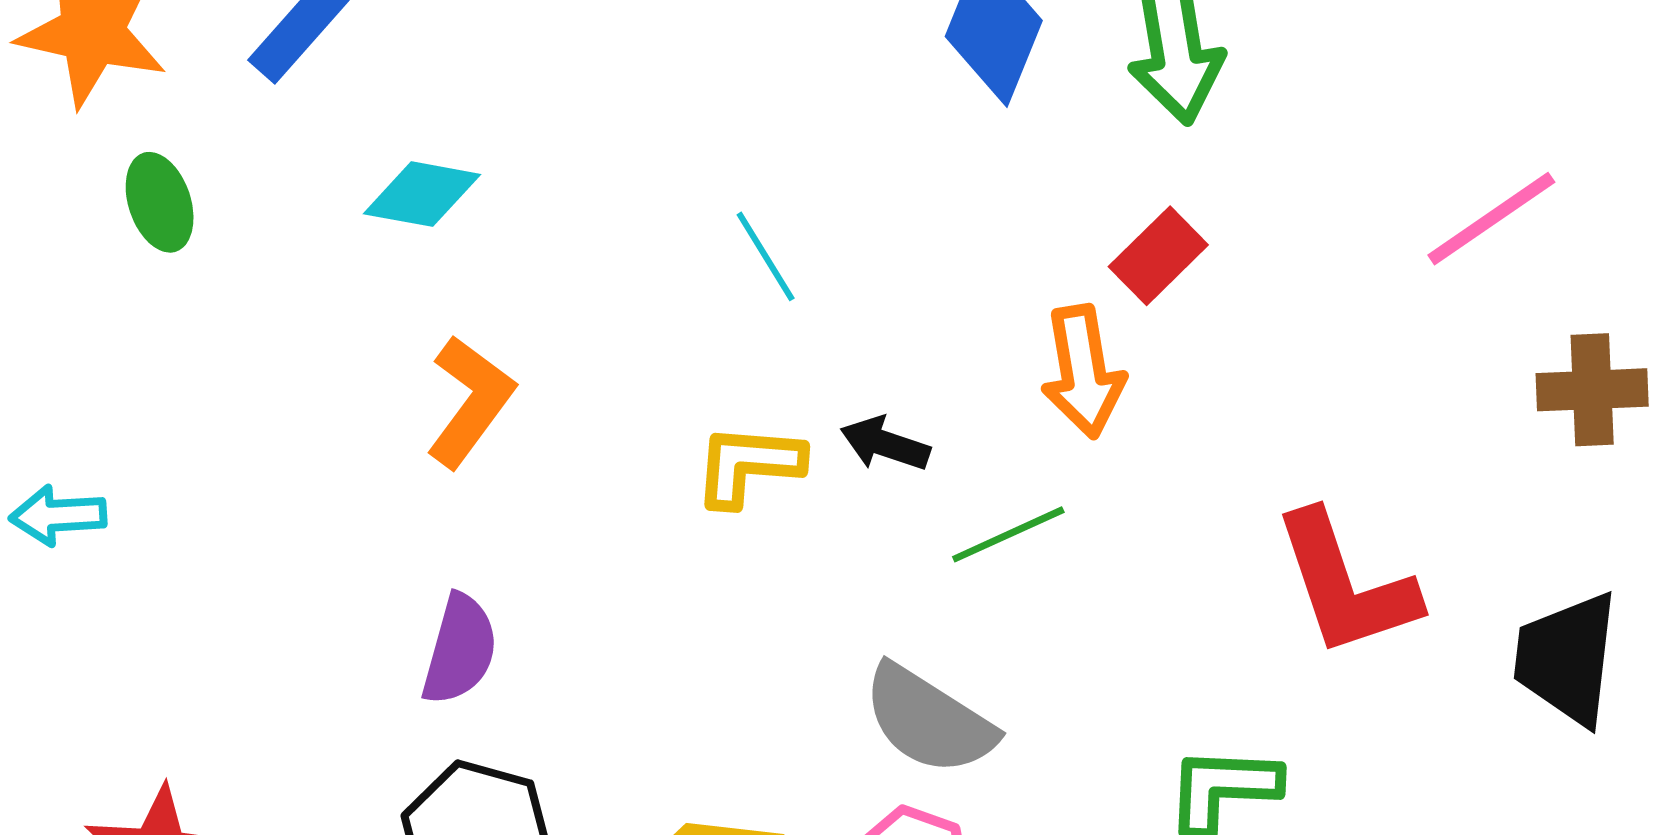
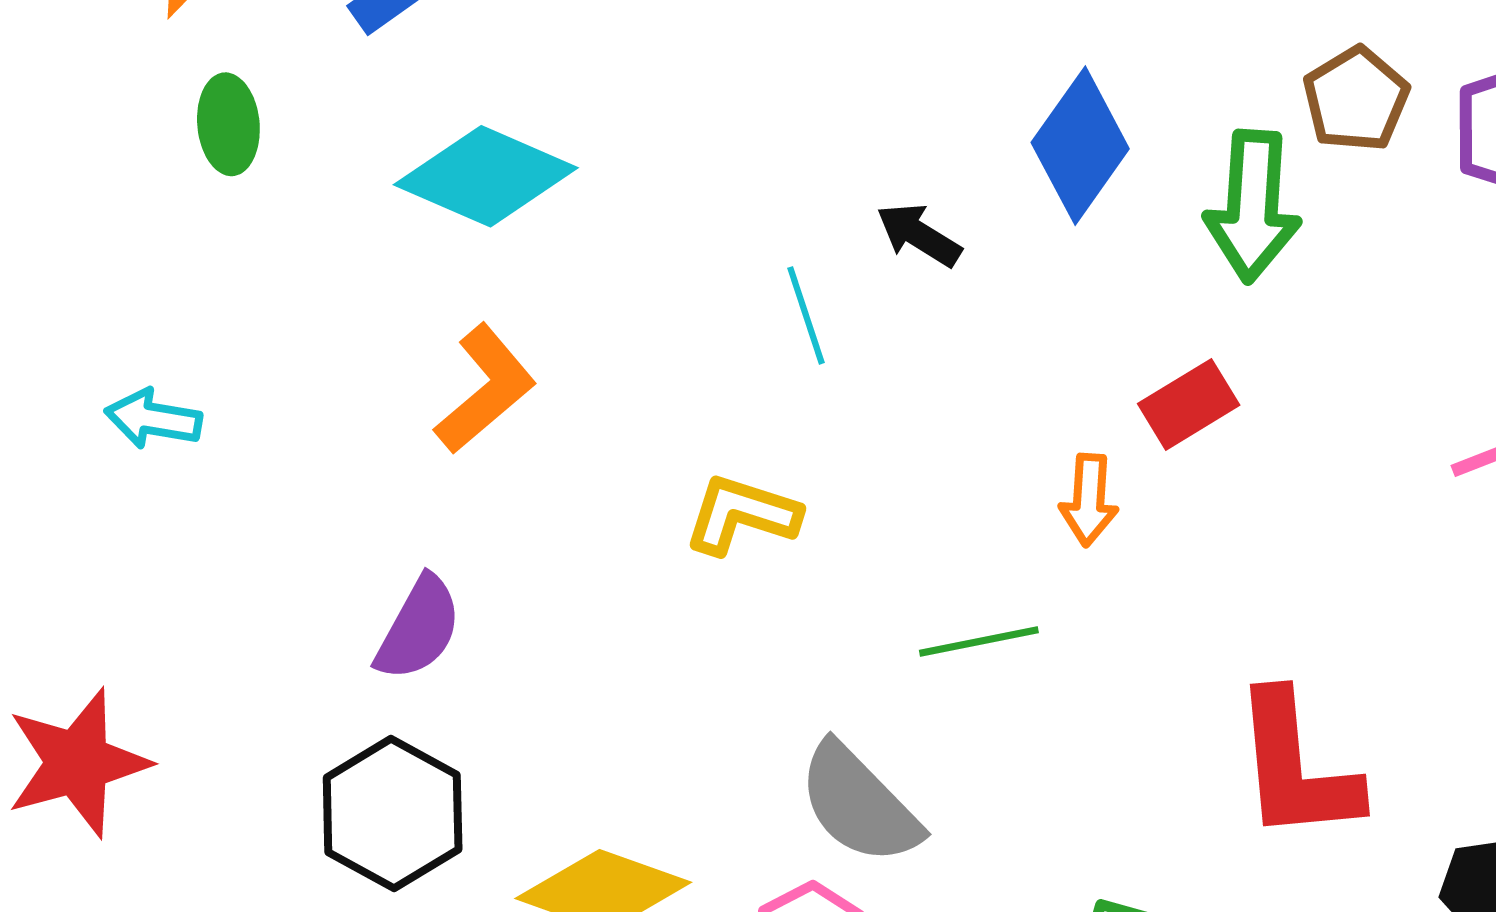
cyan diamond: (422, 194) -> (486, 176), size x1.5
orange arrow: (1083, 372) -> (1089, 500), size x0.7
black arrow: (885, 444) -> (919, 235), moved
cyan arrow: (58, 515) -> (153, 419), moved

